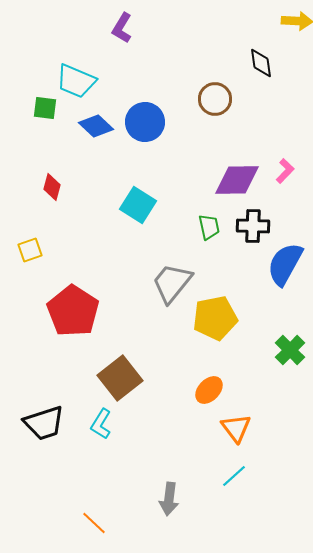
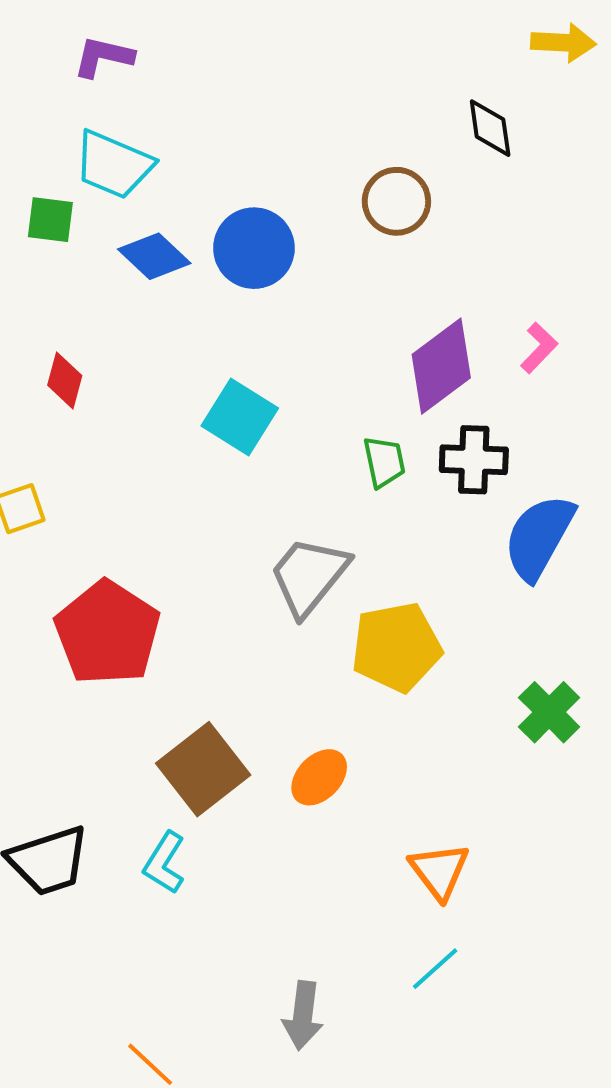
purple L-shape: (122, 28) -> (103, 57), moved, turned 72
purple diamond: (237, 180) -> (441, 366), turned -36
orange ellipse: (209, 390) -> (319, 777), moved

